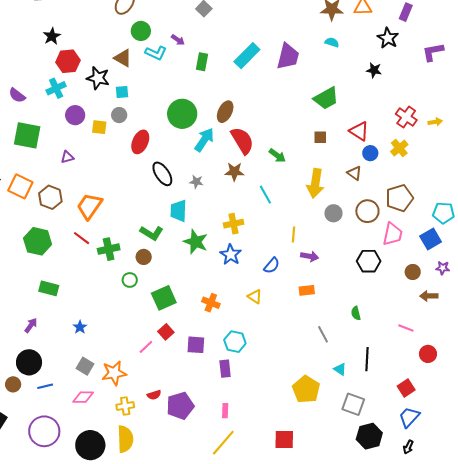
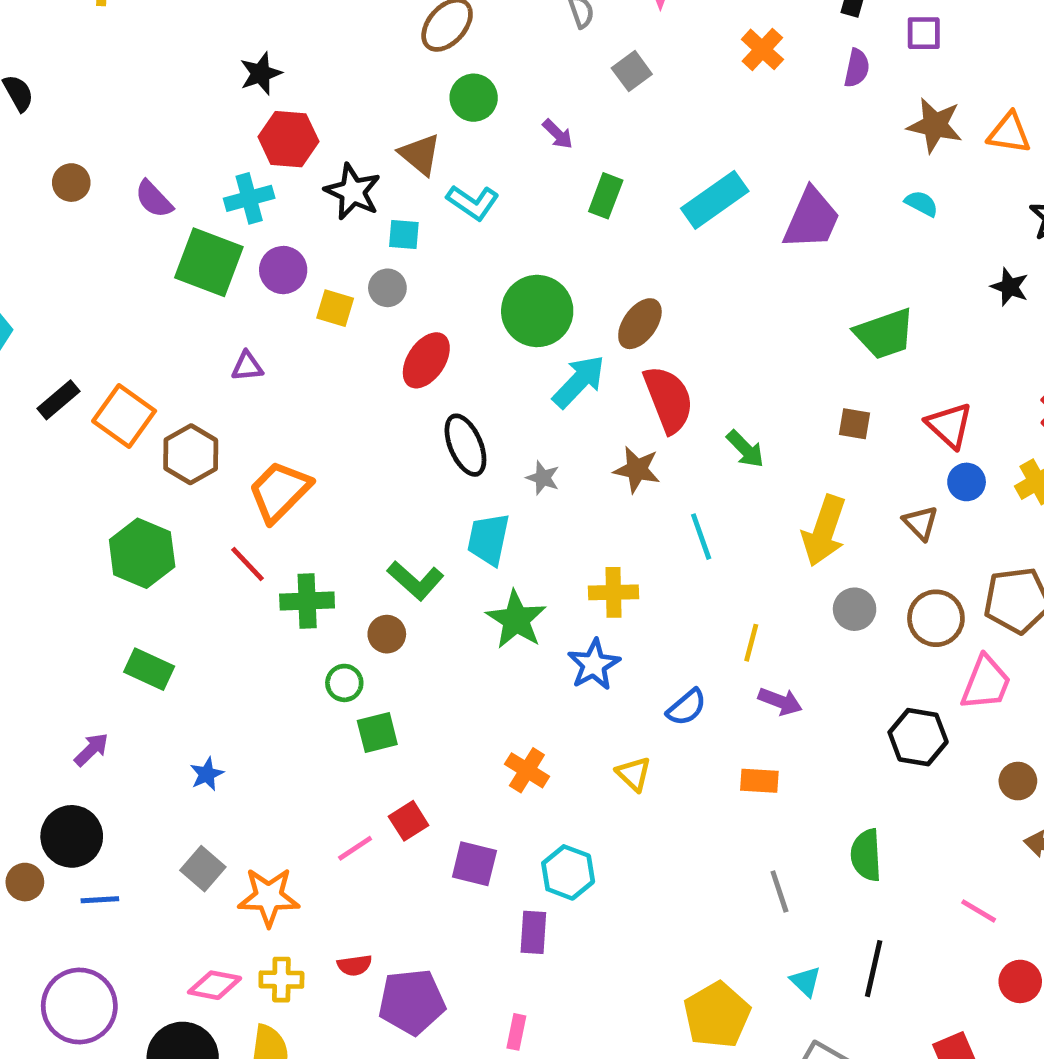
cyan L-shape: (156, 53) -> (473, 202), moved
green square: (27, 135) -> (209, 262), moved
green square: (164, 298) -> (377, 733), moved, size x0.7
green semicircle: (356, 313) -> (866, 855), size x1.5
pink diamond: (83, 397) -> (215, 985), moved

